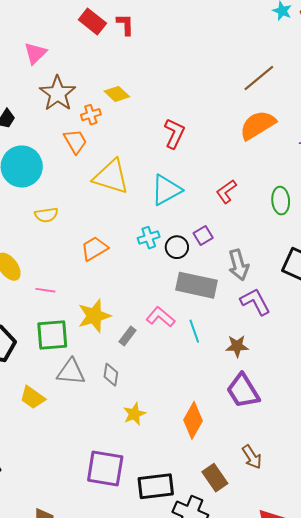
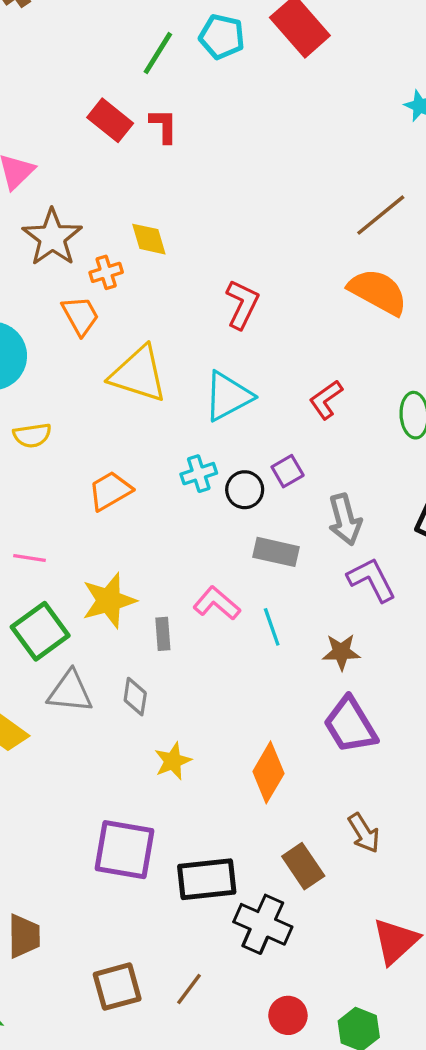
yellow diamond: (117, 94) -> (149, 239), turned 30
orange semicircle: (258, 125) -> (378, 292), turned 60
gray rectangle: (197, 285) -> (276, 552), size x0.7
green square: (52, 335) -> (40, 631), turned -32
gray rectangle: (128, 336) -> (163, 634), turned -42

